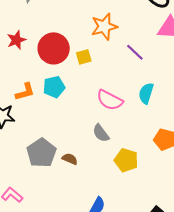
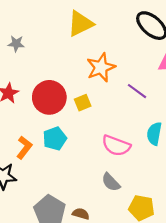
orange L-shape: (25, 92) -> (24, 148), turned -30

